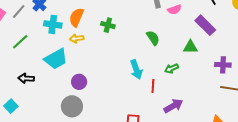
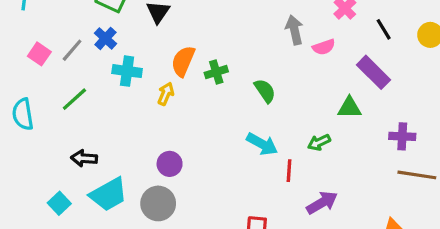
orange semicircle: (76, 17) -> (183, 61), moved
green cross: (108, 25) -> (216, 72), turned -32
yellow arrow: (77, 38) -> (166, 94), turned 120
green semicircle: (153, 38) -> (265, 91), moved
cyan trapezoid: (56, 59) -> (109, 194), moved
cyan arrow: (136, 70) -> (262, 144), turned -42

